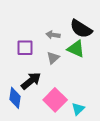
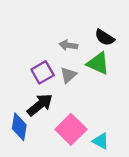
black semicircle: (81, 29) -> (105, 38), size x0.7
purple square: (25, 48) -> (43, 72), moved, turned -30
cyan triangle: (78, 109) -> (101, 141), turned -48

